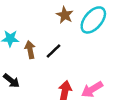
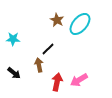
brown arrow: (30, 50) -> (39, 65), moved

